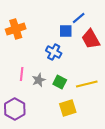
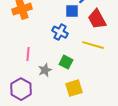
gray star: (39, 80) -> (45, 70), moved
yellow line: (87, 84) -> (93, 45), moved, turned 30

